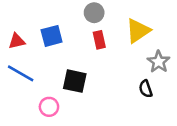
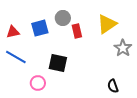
gray circle: (94, 13) -> (63, 18), moved
black semicircle: (146, 89) -> (113, 86), moved

